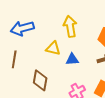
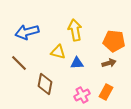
brown line: (14, 59) -> (19, 63), turned -54

